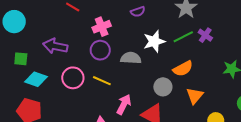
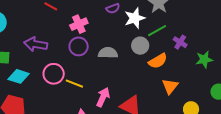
purple cross: (205, 35) -> (180, 42), moved
white star: (154, 41) -> (135, 18), moved
yellow line: (102, 81) -> (74, 84), moved
gray circle: (163, 87) -> (140, 46), moved

